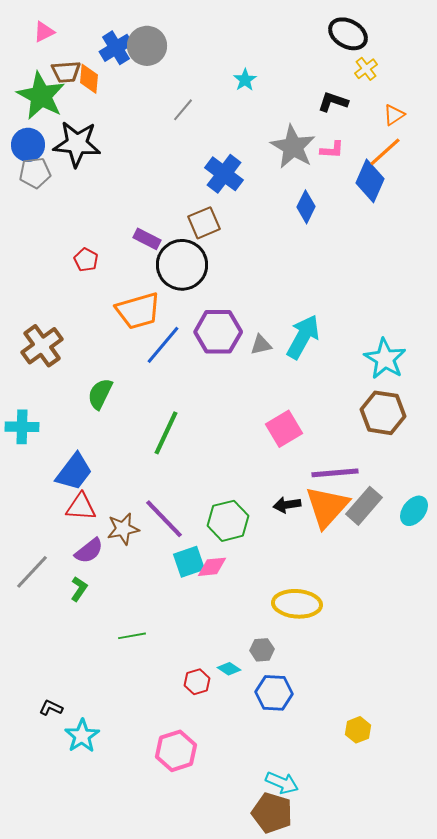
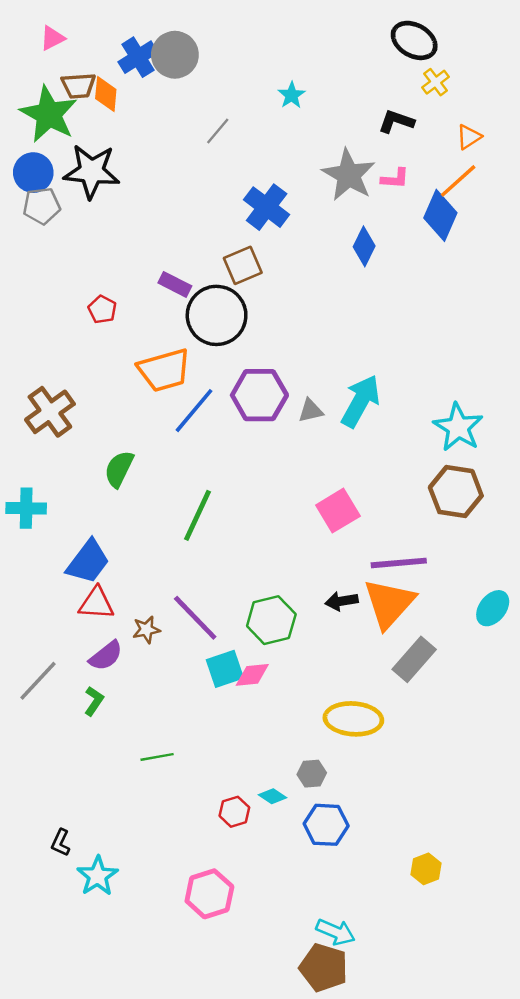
gray rectangle: (364, 506) -> (414, 659), moved
brown star: (123, 529) -> (146, 630), size x0.7
black L-shape: (51, 708) -> (61, 843), turned -90

